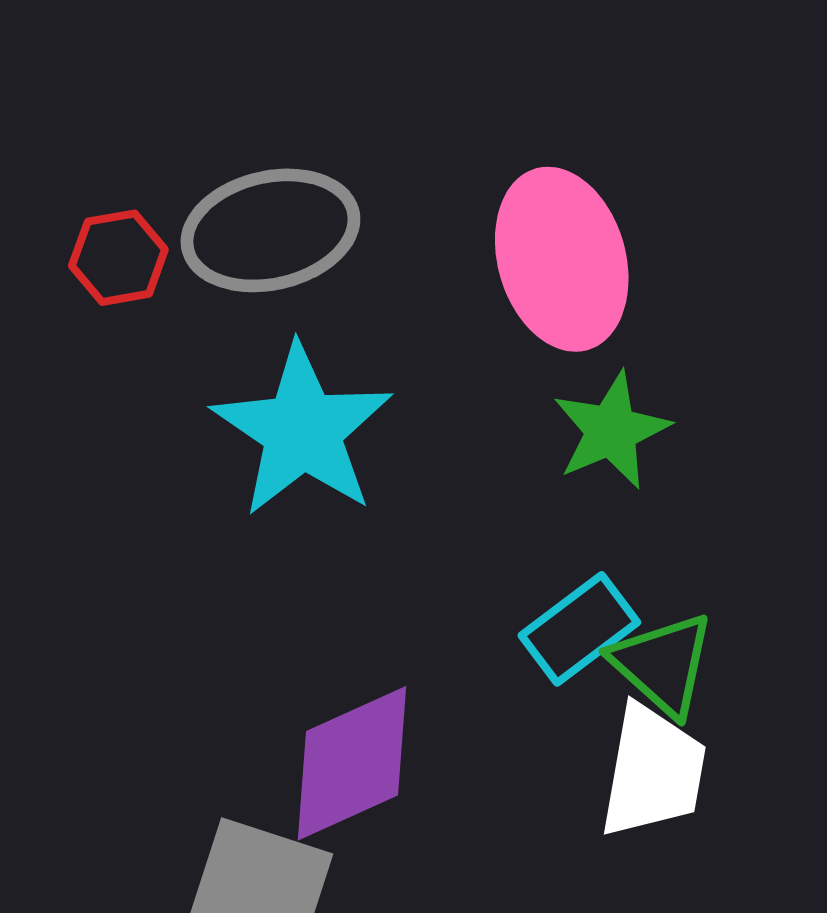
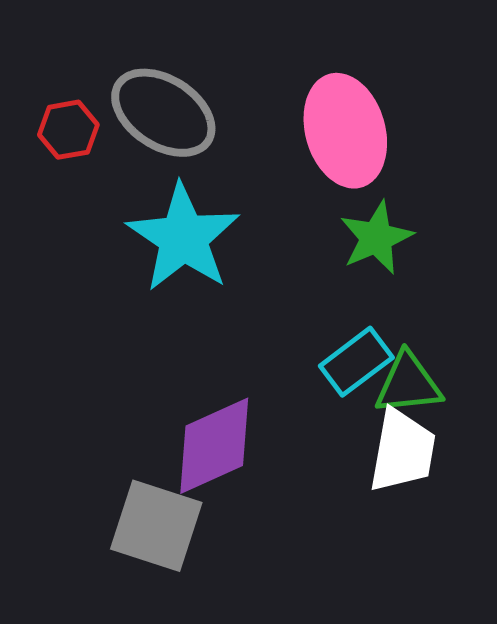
gray ellipse: (270, 230) -> (163, 113), turned 46
green triangle: (663, 664) -> (408, 384), turned -48

